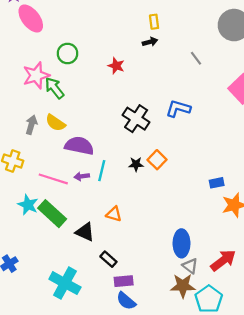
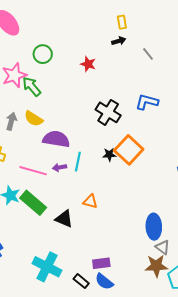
gray line: (196, 58) -> (148, 54), moved
orange square: (157, 160) -> (129, 150), size x1.6
black rectangle: (108, 259) -> (81, 281), moved

